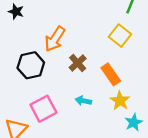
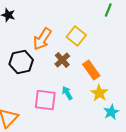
yellow square: (120, 36) -> (76, 36), moved
cyan arrow: (83, 101) -> (67, 93), turned 48
pink square: (43, 109) -> (45, 100), moved, turned 35

